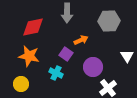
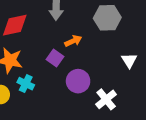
purple circle: (93, 67) -> (78, 81), moved
cyan cross: (56, 73) -> (26, 84), moved

